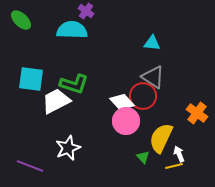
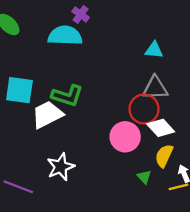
gray triangle: (153, 77) -> (155, 88), turned -35
white diamond: (122, 102) -> (161, 128), moved
yellow semicircle: (161, 138) -> (164, 156), size x0.7

